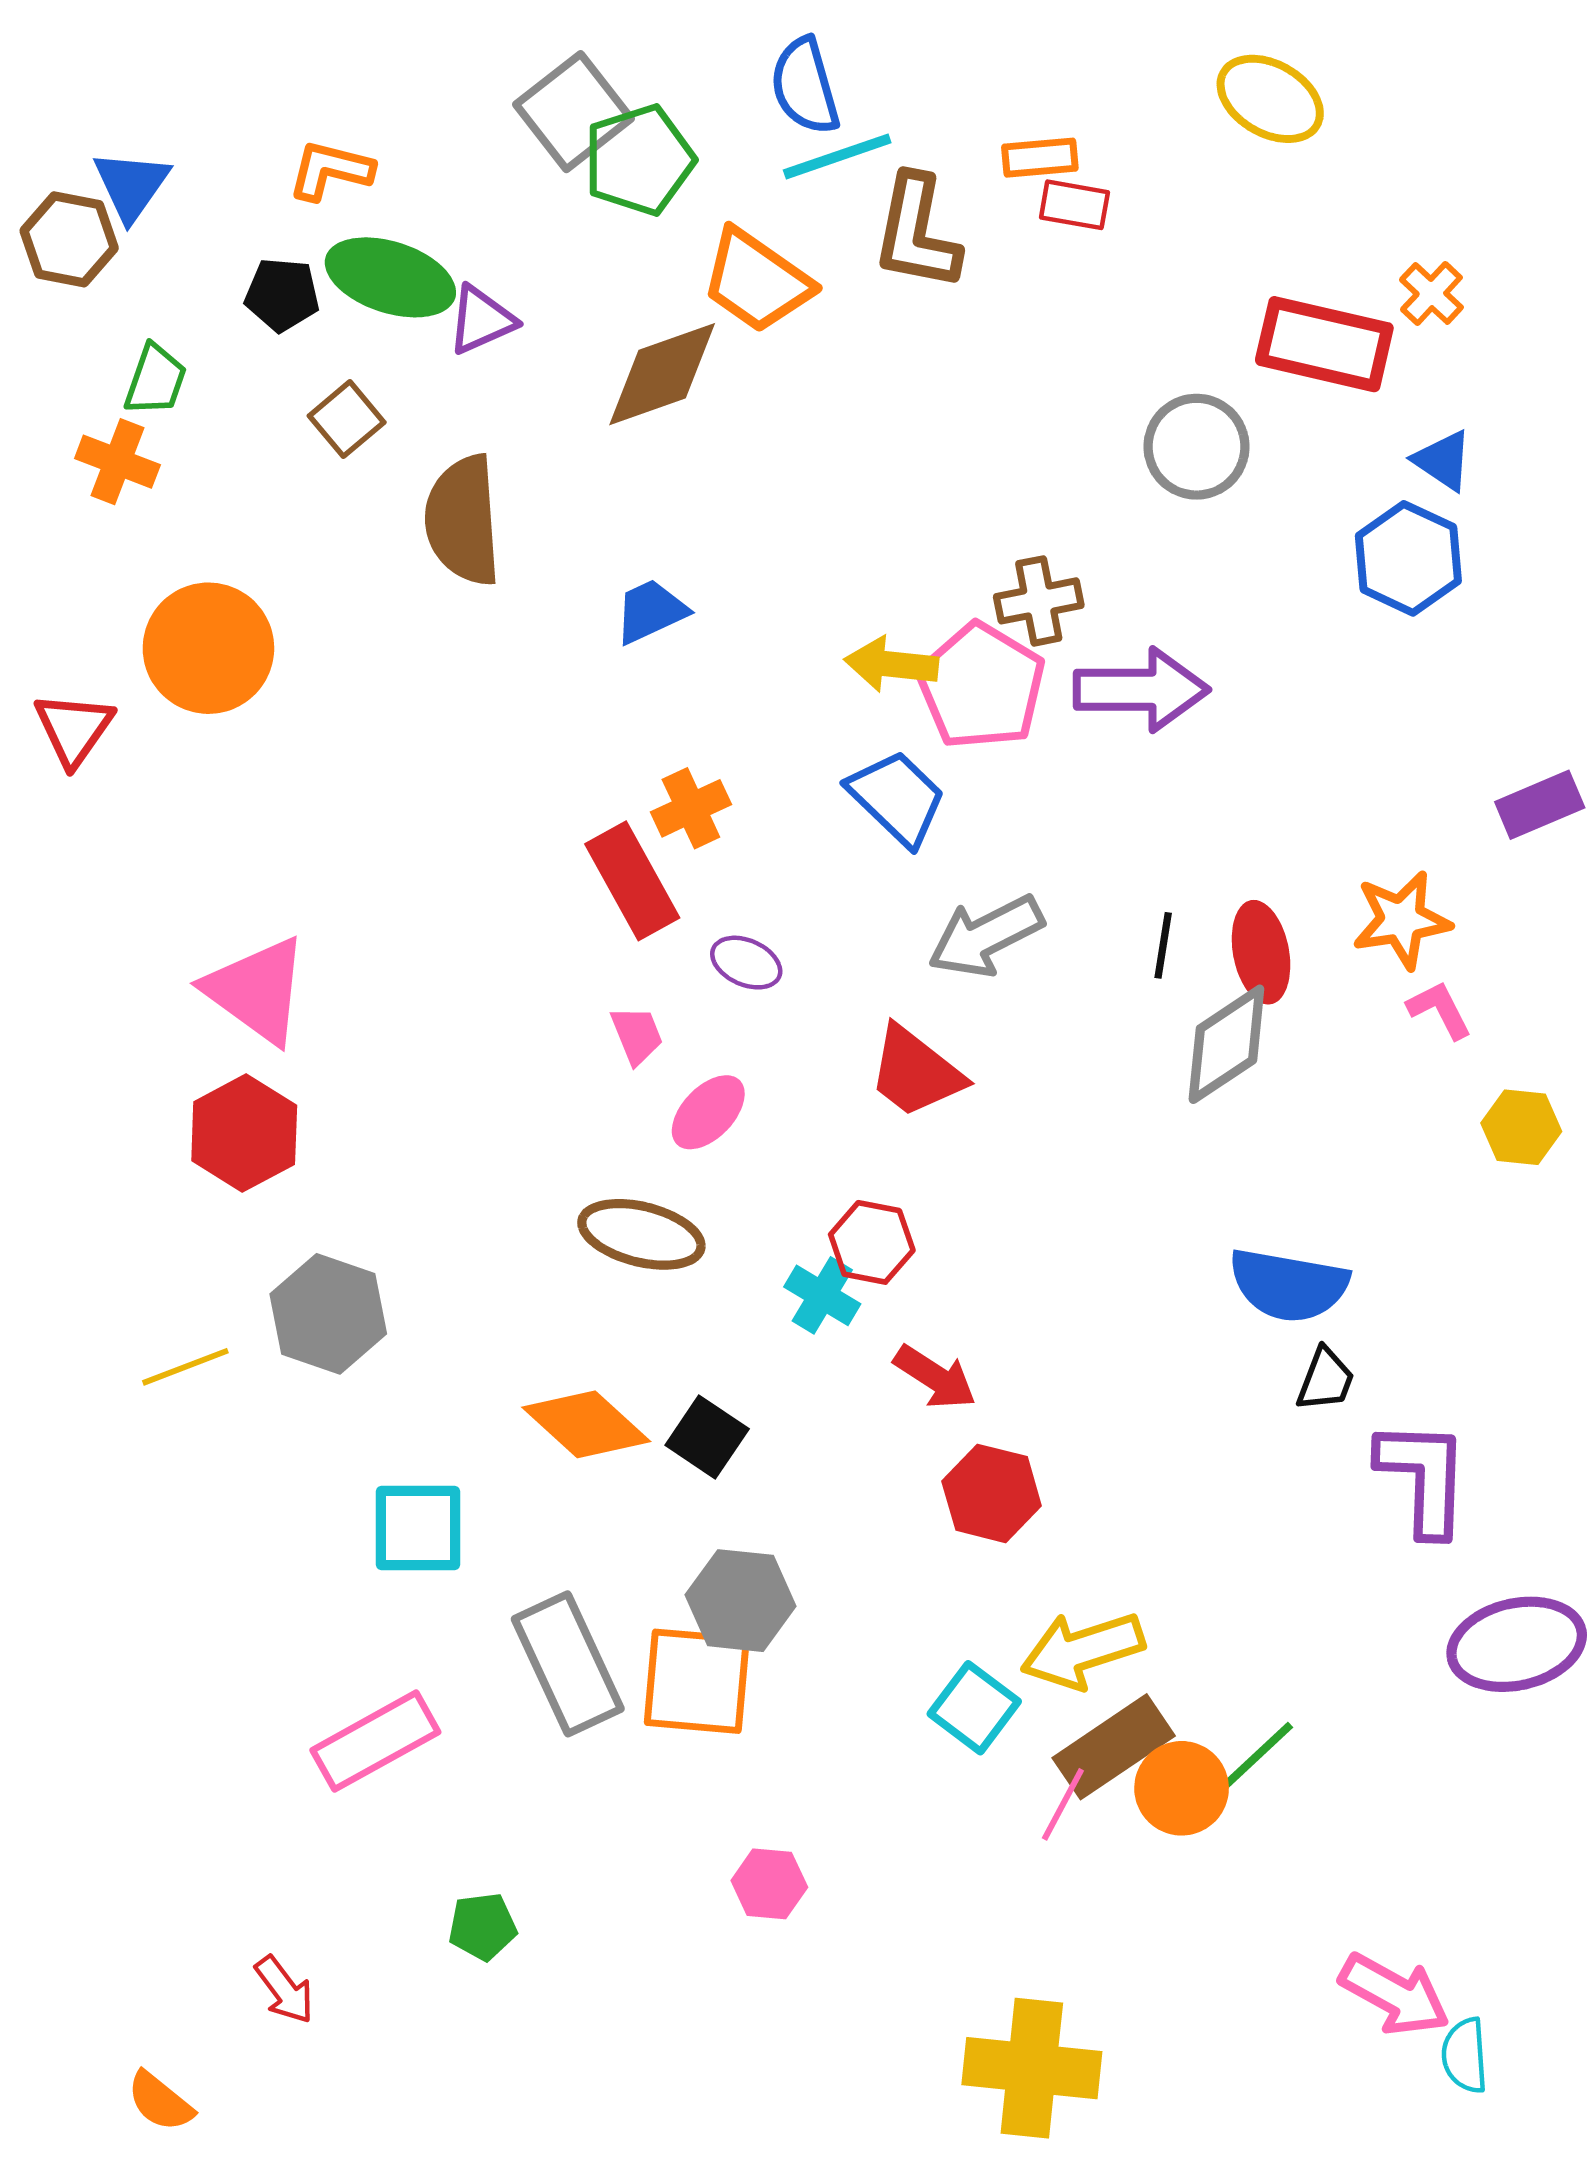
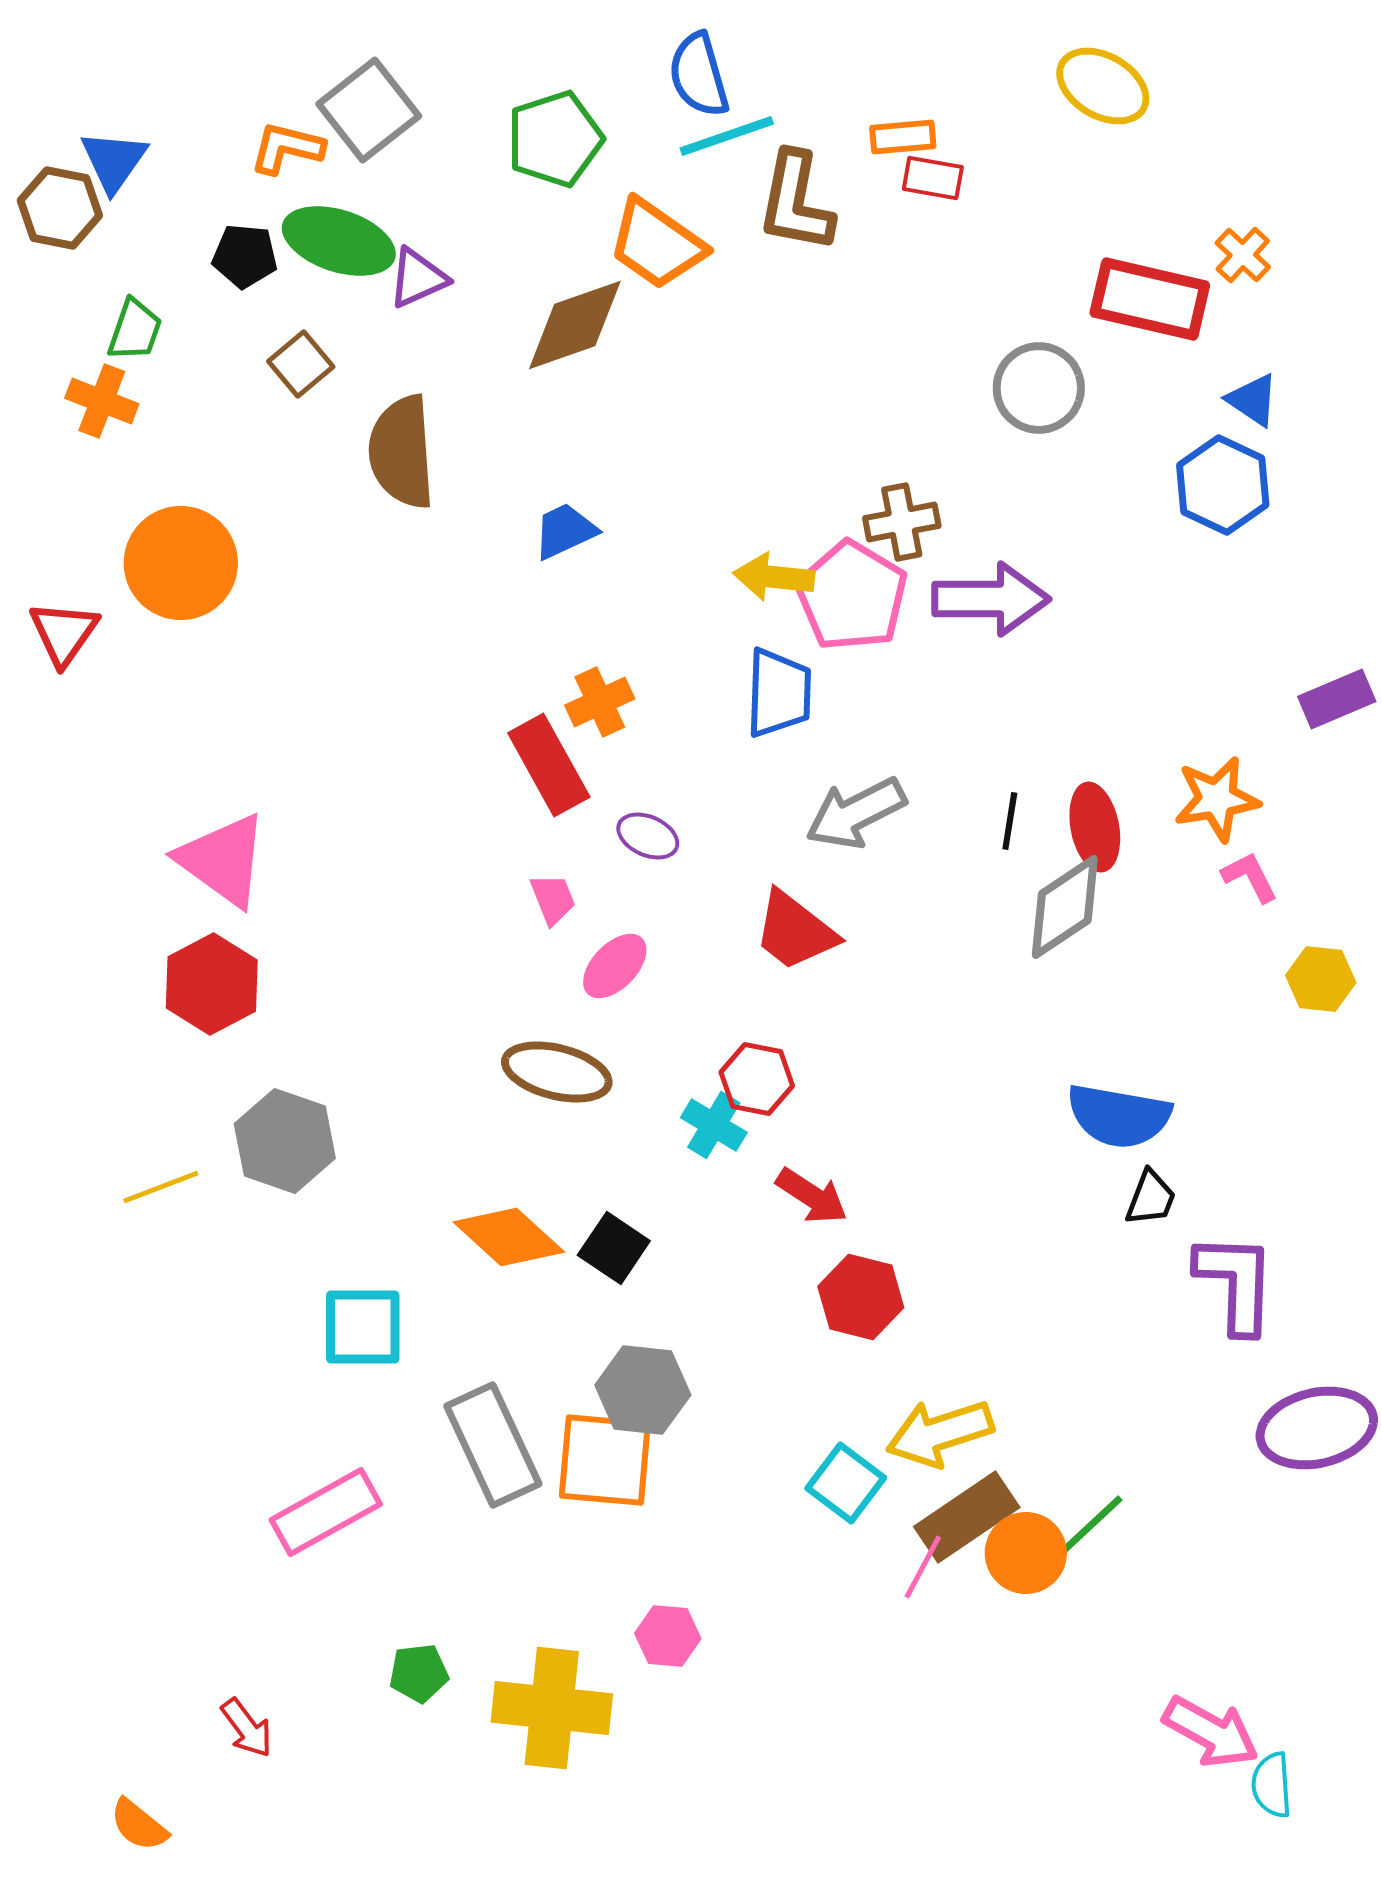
gray square: (573, 112) -> (369, 110), moved
blue trapezoid: (897, 798) -> (779, 693), turned 48
yellow cross: (1032, 2068) -> (552, 1708), moved

